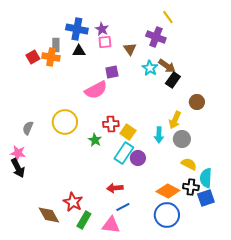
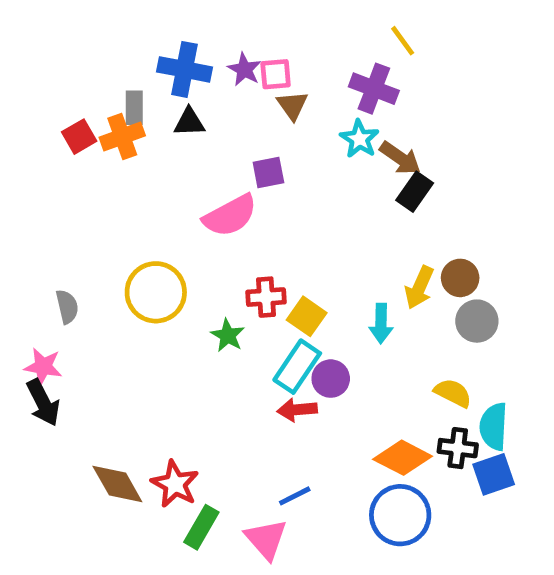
pink square: (105, 42) -> (276, 74), moved
brown triangle: (130, 49) -> (292, 105), moved
orange cross: (51, 57) -> (122, 137), turned -30
cyan star: (150, 68) -> (359, 139), moved
brown circle: (197, 102) -> (460, 278), moved
gray semicircle: (28, 128) -> (67, 307), turned 144
gray circle: (182, 139) -> (477, 321), moved
red arrow: (115, 188) -> (297, 410), moved
brown diamond: (49, 215) -> (117, 484), moved
pink triangle: (111, 225) -> (266, 539), turned 42

